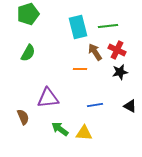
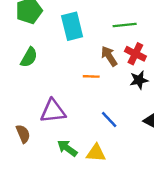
cyan rectangle: (78, 27) -> (72, 26), moved
blue line: (95, 105) -> (109, 119), turned 56

